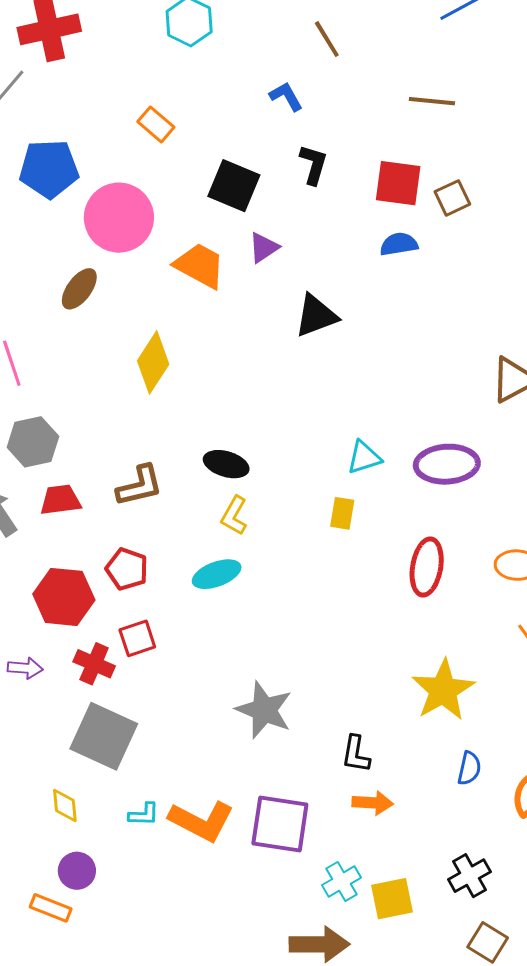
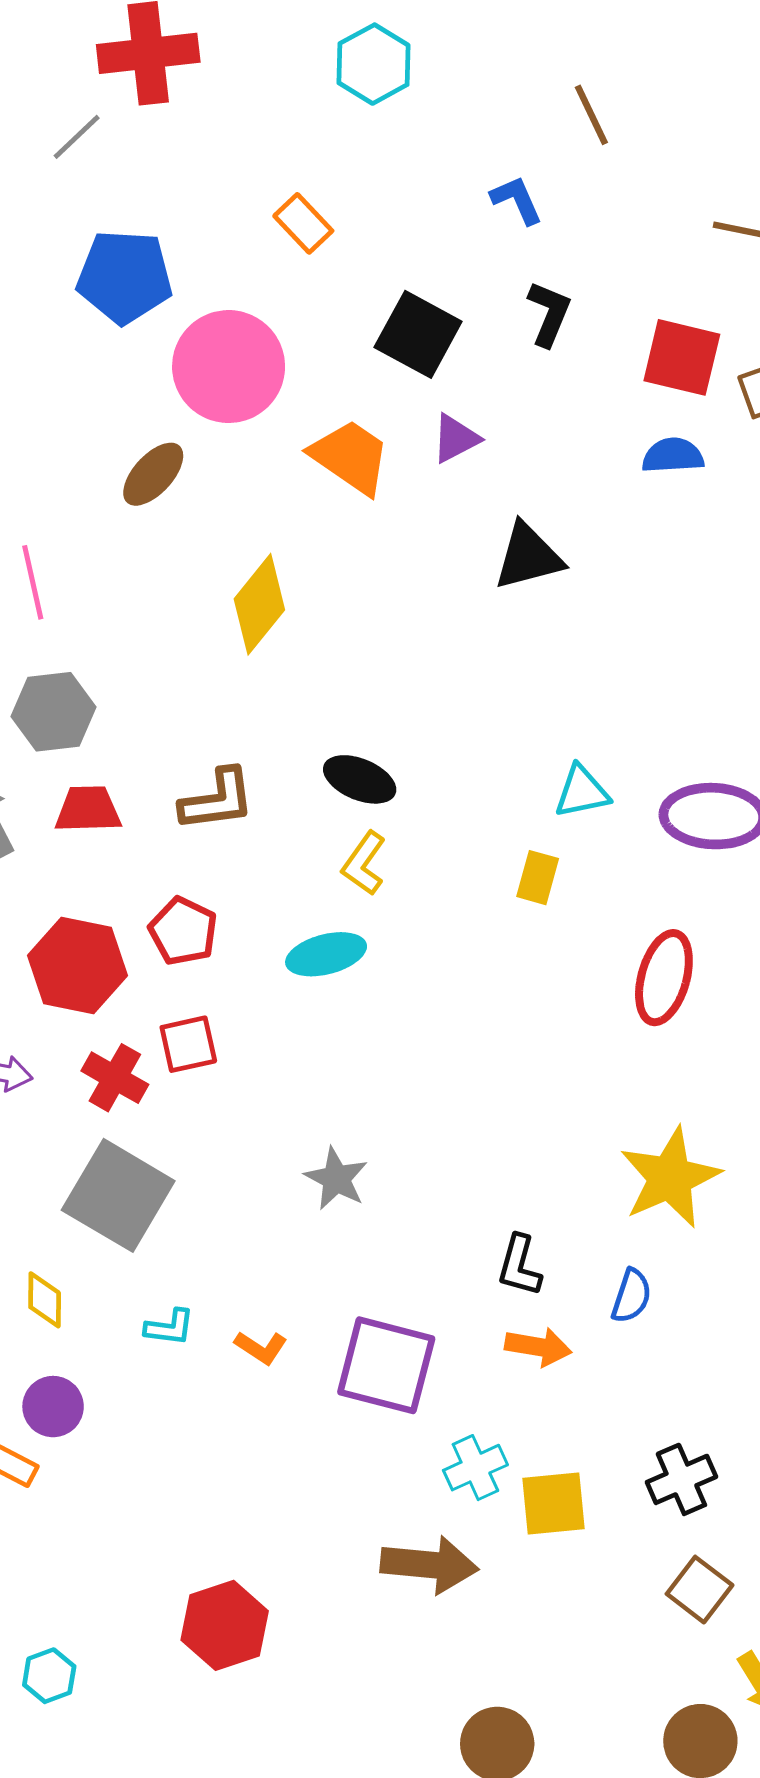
gray star: (264, 710) -> (336, 1179), moved, size x0.7
blue semicircle: (469, 768) -> (631, 1296), moved
orange L-shape: (201, 821) -> (261, 1348), size x0.5

